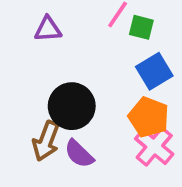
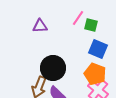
blue square: (154, 71) -> (98, 49), turned -36

